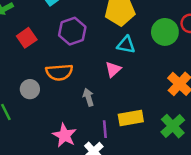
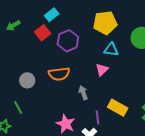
red square: (27, 38) -> (43, 33), moved
gray circle: (30, 89) -> (27, 80), moved
yellow rectangle: (131, 118) -> (118, 108), turned 42

